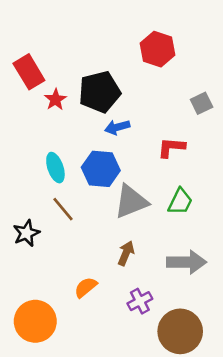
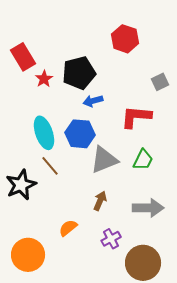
red L-shape: (171, 147) -> (136, 117), size x1.4
cyan ellipse: (55, 168) -> (44, 133), size x1.4
black star: (26, 233) -> (21, 185), size x1.4

